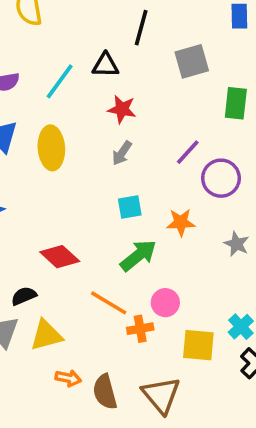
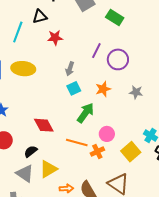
green rectangle: (236, 103) -> (115, 18), turned -48
yellow ellipse: (51, 148) -> (23, 69), turned -65
gray arrow: (122, 153) -> (70, 69), moved
red diamond: (60, 257) -> (44, 125), turned 35
yellow square: (198, 345) -> (131, 152), turned -30

